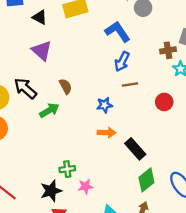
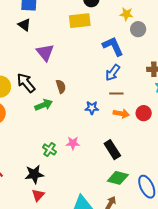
black triangle: (40, 17) -> (24, 25), moved
orange arrow: (107, 133) -> (121, 114), moved
green cross: (67, 169) -> (50, 149), moved, turned 32
green diamond: (146, 180) -> (118, 178), turned 45
pink star: (86, 186) -> (73, 143), moved

